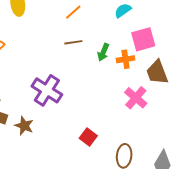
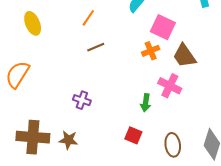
pink square: (143, 39) -> (163, 27), turned -35
green arrow: (103, 52) -> (146, 103), moved
purple cross: (47, 90) -> (82, 100), size x0.6

